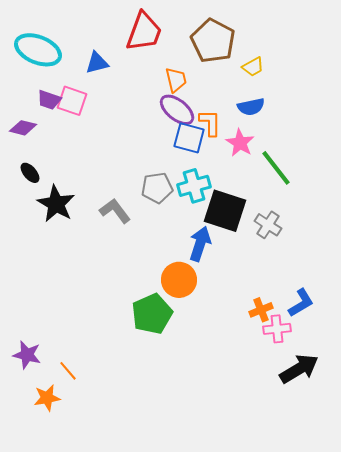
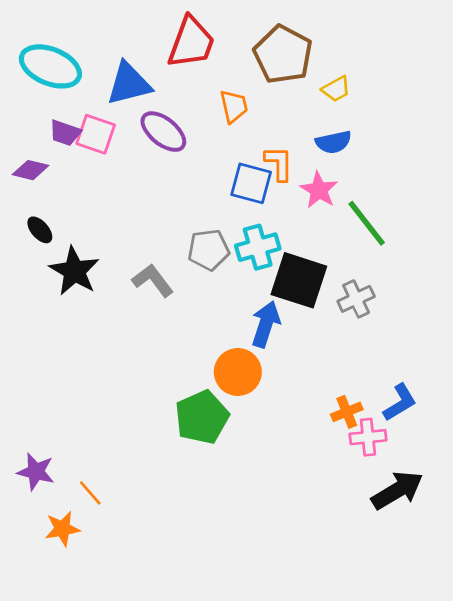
blue triangle: (97, 63) -> (129, 84), size x1.5
purple ellipse: (177, 110) -> (163, 132), moved
gray cross: (268, 225) -> (356, 299), turned 32

